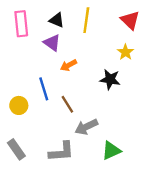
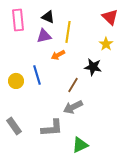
yellow line: (86, 20) -> (68, 32), moved
purple triangle: (52, 43) -> (44, 36), turned -49
brown line: (67, 104) -> (73, 85), moved, turned 63
yellow circle: (19, 105) -> (16, 81), moved
green triangle: (111, 151) -> (80, 145), moved

